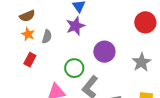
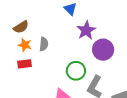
purple star: (75, 26) -> (86, 30), moved
red rectangle: (30, 60) -> (25, 64), moved, turned 64

